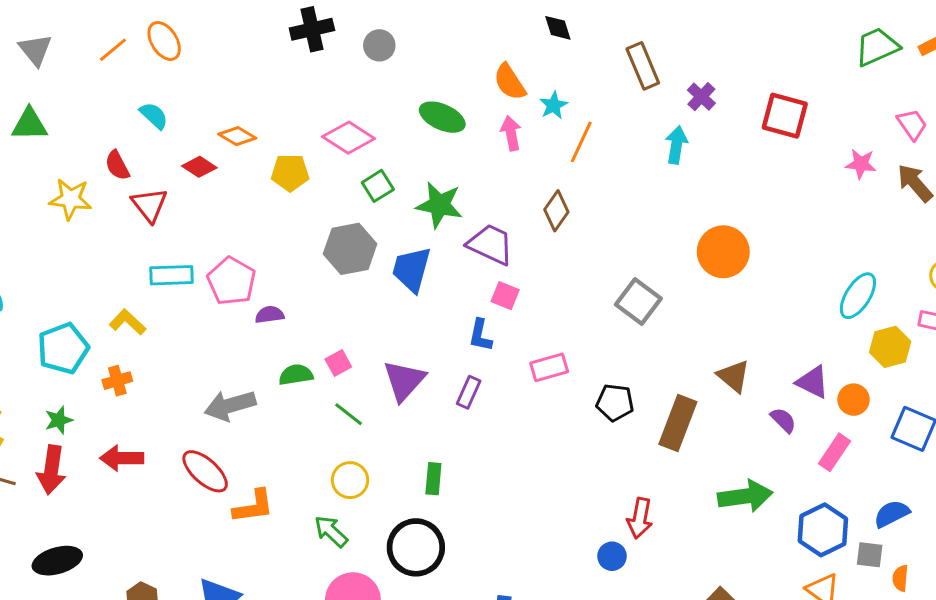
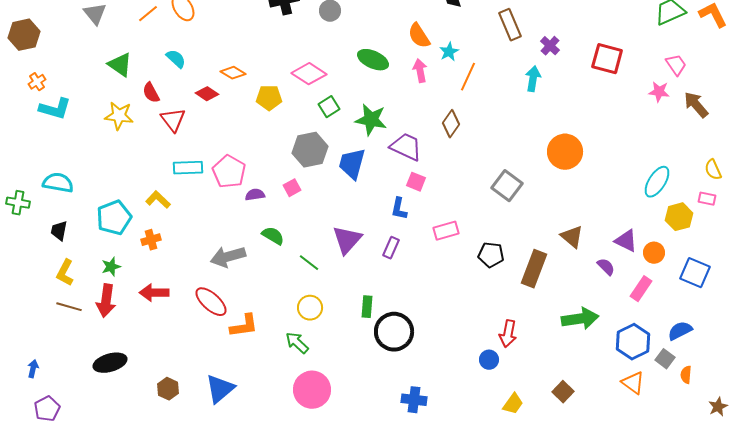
green triangle: (29, 124) -> (120, 65), moved, turned 36
pink trapezoid: (912, 124) -> (676, 65), moved
pink square: (338, 363) -> (292, 188), moved
green semicircle: (296, 375) -> (273, 236), turned 40
black circle: (416, 547) -> (394, 332), moved
gray square: (870, 555) -> (665, 359), turned 30

